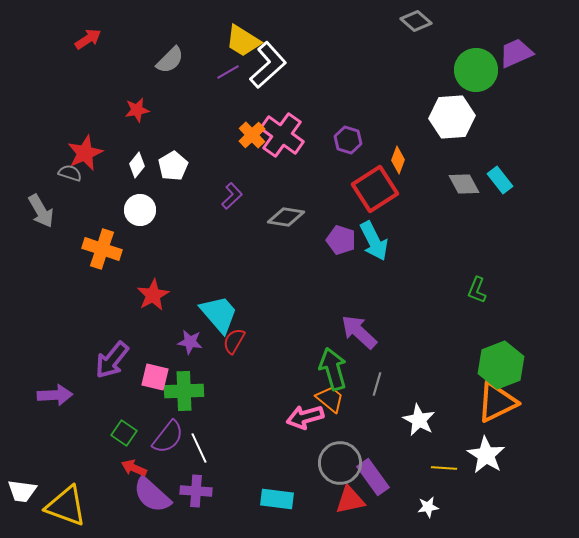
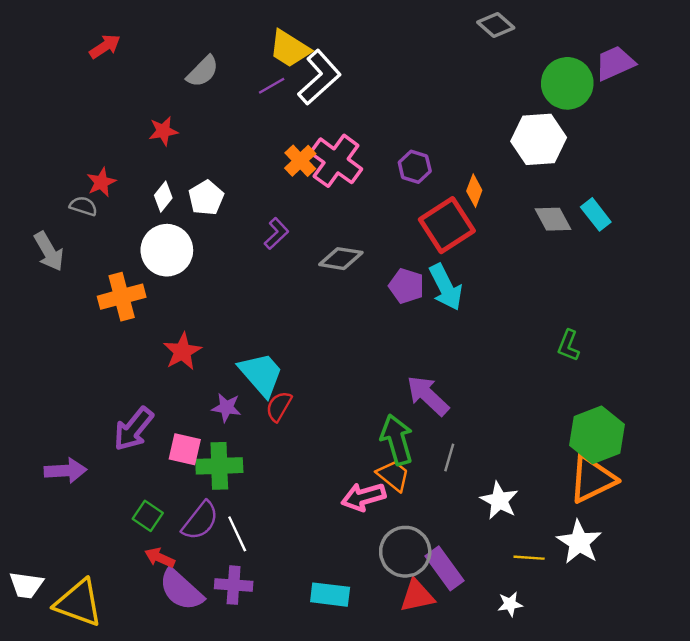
red star: (85, 153) -> (101, 182), size x0.7
white circle: (140, 210) -> (167, 250), size x1.4
orange cross: (102, 249) -> (122, 297), turned -33

